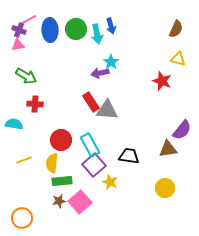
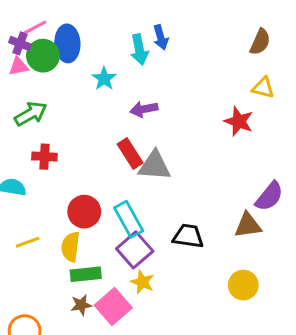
green circle: (76, 29) -> (43, 56), moved
cyan star: (111, 62) -> (104, 79), moved
green arrow: (26, 76) -> (31, 114), turned -60
yellow star: (110, 182) -> (142, 282), moved

